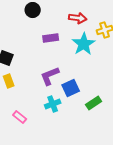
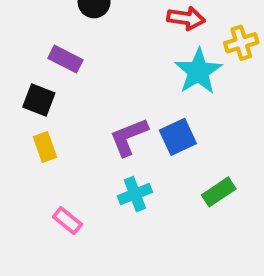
purple rectangle: (51, 38) -> (65, 59), moved, turned 35
blue square: (71, 88) -> (178, 137), moved

